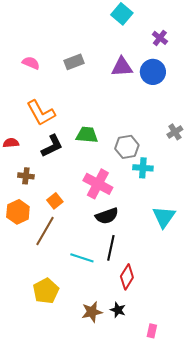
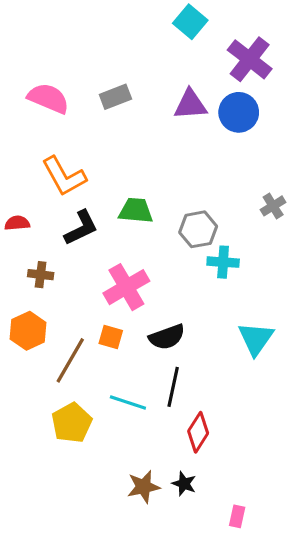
purple cross: (160, 38) -> (250, 59), size x1.8
pink semicircle: (31, 63) -> (48, 98), size x1.5
pink cross: (98, 184) -> (126, 287), moved, turned 32
orange square: (55, 201) -> (111, 337), moved, turned -35
yellow pentagon: (46, 291) -> (72, 423), moved

